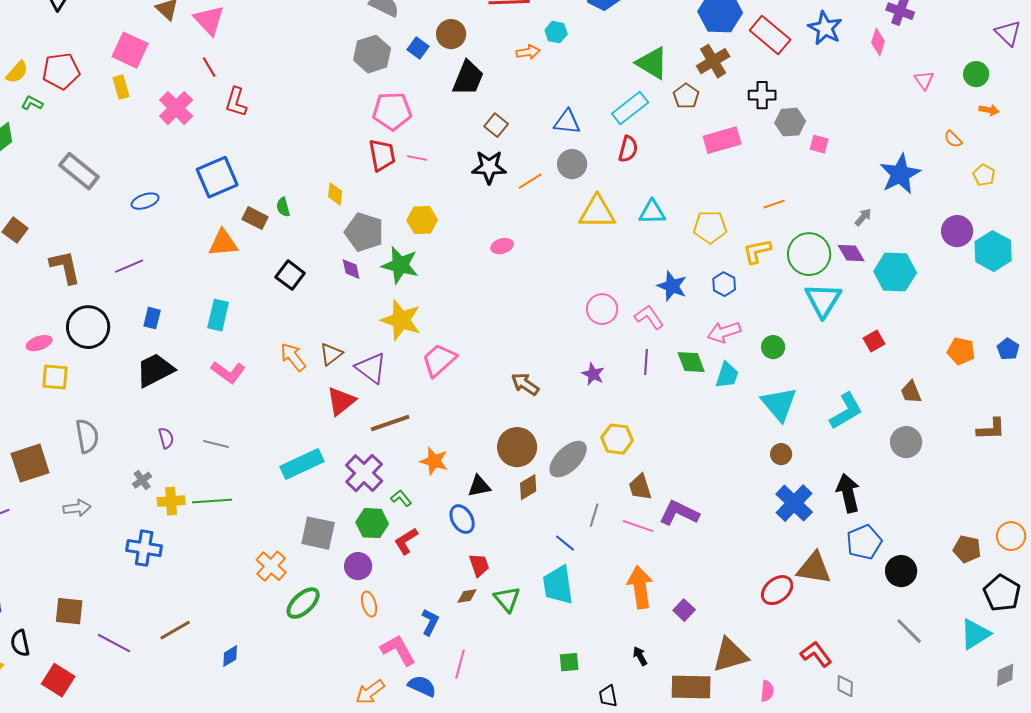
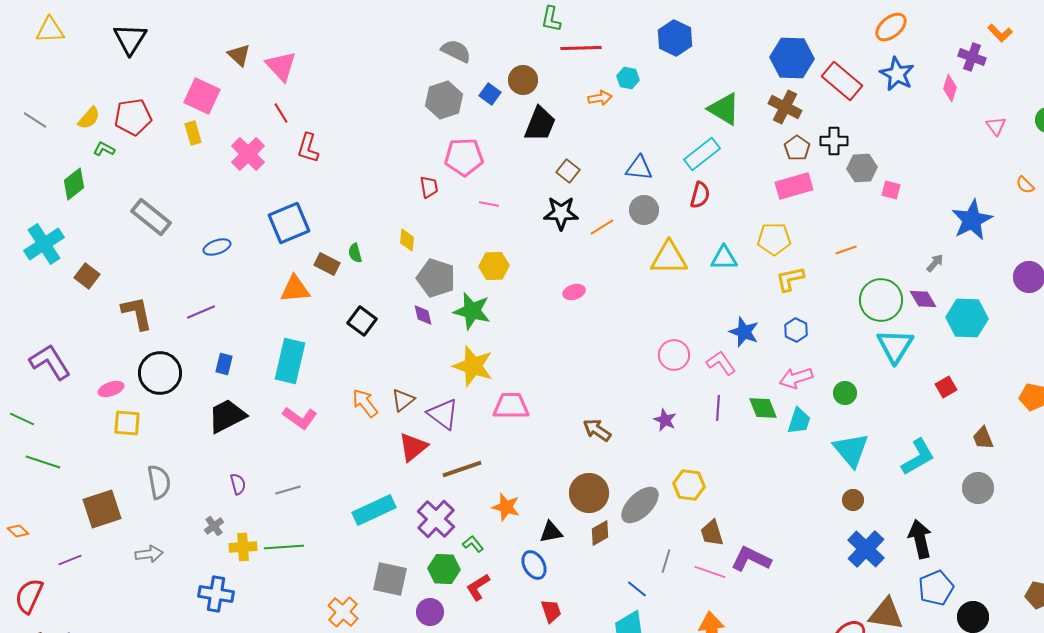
brown cross: (713, 61) -> (785, 107), turned -32
brown pentagon: (686, 96) -> (797, 148), moved
red trapezoid: (382, 155) -> (429, 187), moved, size x0.7
yellow pentagon: (710, 227) -> (774, 239), moved
yellow L-shape: (757, 251) -> (790, 279), moved
cyan rectangle: (218, 315) -> (290, 361), size x1.4
pink trapezoid: (439, 360) -> (511, 406), turned 42
gray line: (216, 444) -> (288, 490), turned -30

